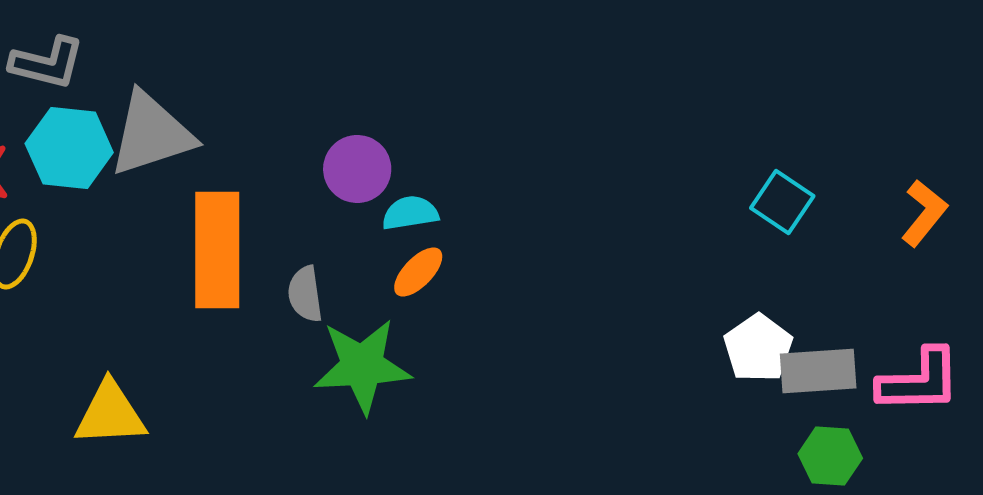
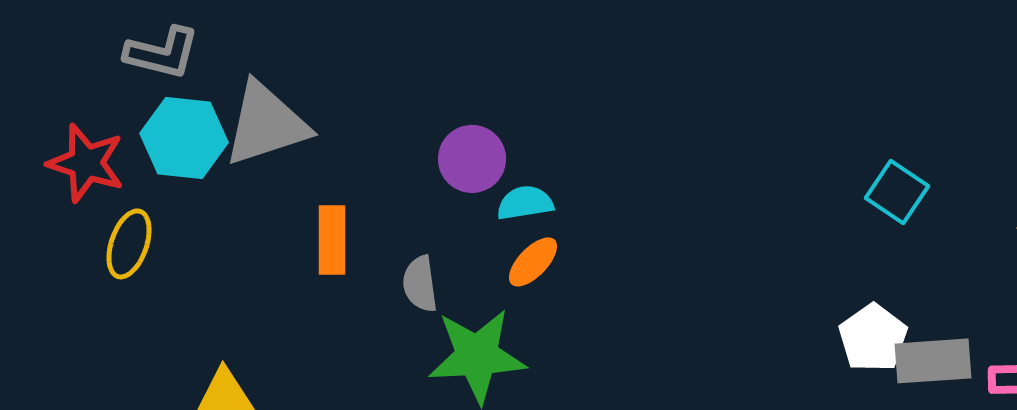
orange rectangle: (217, 250) -> (332, 240), size x0.6

